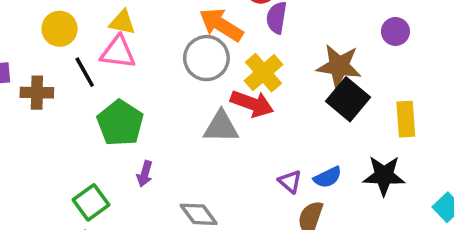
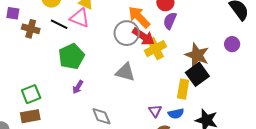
black line: (85, 72) -> (59, 24), turned -48
red arrow: (252, 104) -> (143, 37), moved
yellow rectangle: (406, 119) -> (183, 89), moved
green square: (91, 202) -> (31, 94), moved

